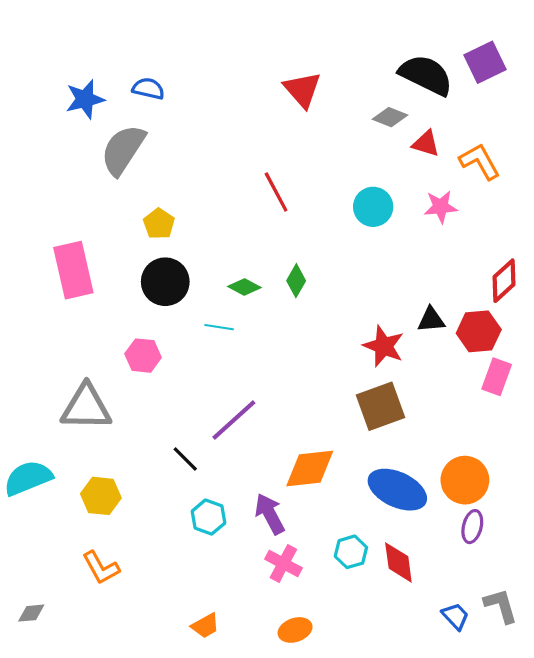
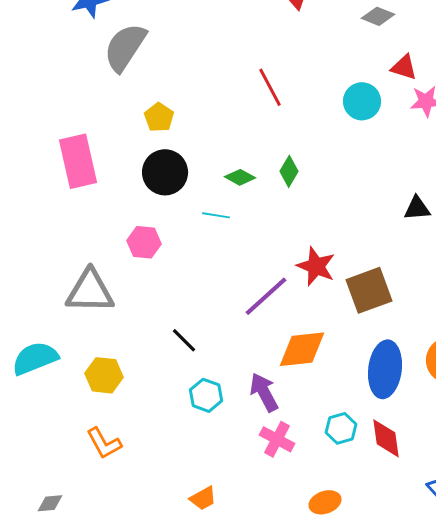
red triangle: (426, 144) -> (404, 67), moved
red star: (384, 346) -> (316, 266), moved
purple line: (234, 420) -> (266, 296), moved
blue ellipse: (397, 490) -> (385, 369), turned 72
gray diamond: (31, 613) -> (50, 503), moved
orange ellipse: (295, 630) -> (325, 502), moved

